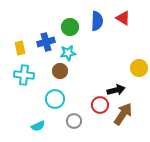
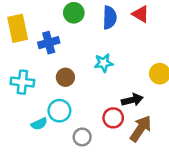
green circle: (70, 27) -> (74, 13), moved
yellow rectangle: (20, 48) -> (18, 28), moved, size x1.6
cyan star: (68, 53) -> (104, 63), moved
cyan semicircle: (38, 126) -> (39, 124), moved

